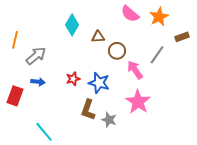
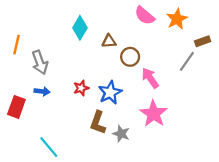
gray line: (157, 55) -> (187, 61), moved
gray arrow: (36, 56) -> (40, 62), turned 110
blue star: (99, 83) -> (110, 92), turned 30

